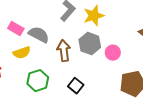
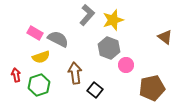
brown arrow: (64, 51) -> (75, 73), moved
pink circle: (113, 53) -> (126, 65), moved
green hexagon: (38, 81) -> (39, 85), moved

